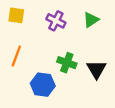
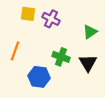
yellow square: (16, 15) -> (28, 14), moved
green triangle: (91, 20) -> (90, 32), moved

